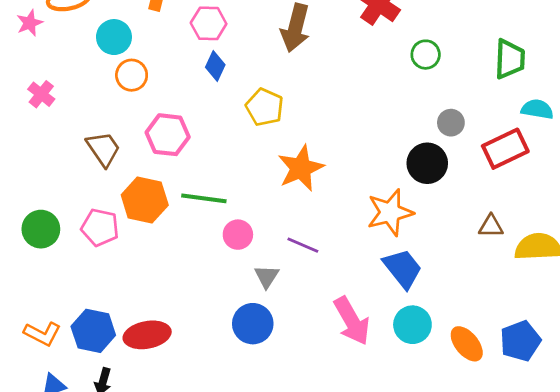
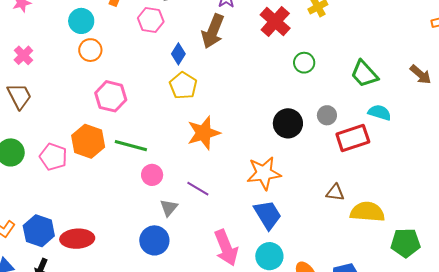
green trapezoid: (510, 59) -> (364, 74), turned 128
blue diamond: (215, 66) -> (178, 54), moved
gray circle: (451, 123) -> (327, 115), moved
brown trapezoid: (103, 149) -> (19, 96), moved
black circle: (427, 163) -> (288, 123), moved

